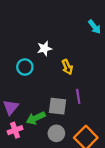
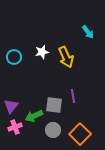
cyan circle: (25, 67) -> (14, 57), moved
yellow arrow: (67, 67) -> (66, 57), moved, size x1.5

